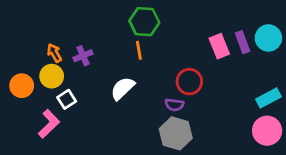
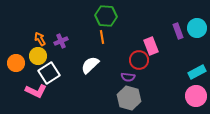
pink rectangle: (219, 46) -> (151, 46), moved
white square: (67, 99) -> (49, 73), size x1.5
pink L-shape: (49, 124) -> (36, 91), turned 70

